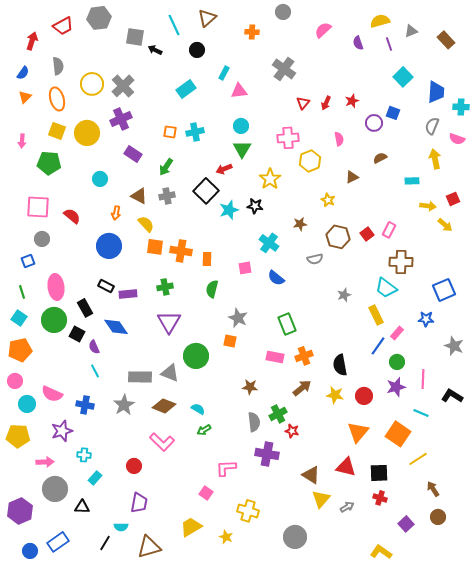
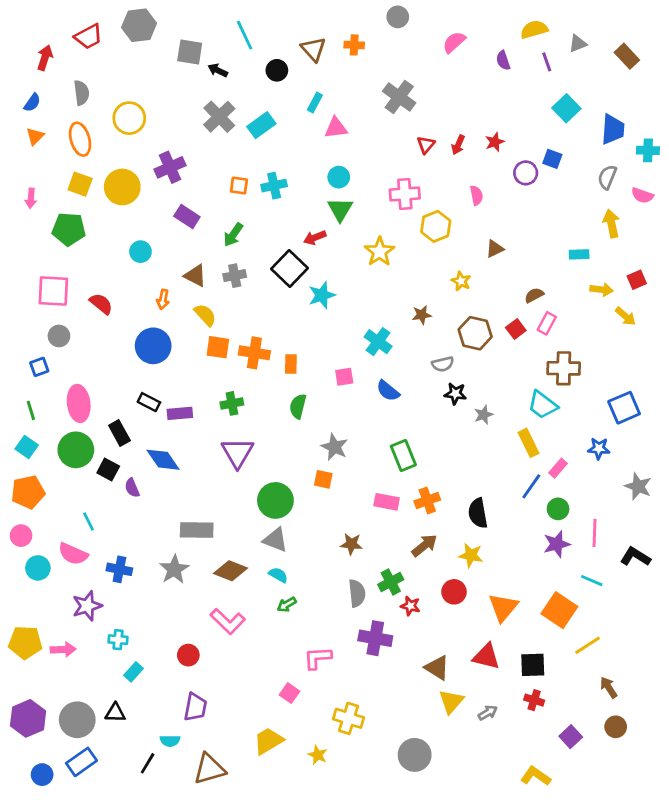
brown triangle: (207, 18) -> (313, 49), moved, turned -30
gray cross: (123, 86) -> (219, 117), moved
brown semicircle: (380, 158) -> (534, 295), moved
black star: (255, 206) -> (455, 394), moved
cyan line: (95, 371) -> (88, 522), moved
gray triangle: (170, 373) -> (275, 540), moved
red circle: (364, 396) -> (454, 592), moved
yellow pentagon: (18, 436) -> (25, 642), moved
gray circle: (55, 489) -> (77, 720), moved

